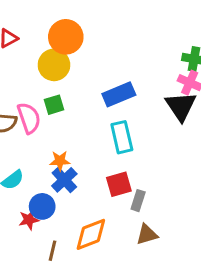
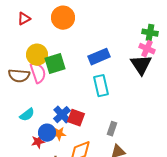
yellow circle: (54, 65) -> (37, 55), moved
green square: (54, 105) -> (55, 64), size x1.5
orange star: (60, 161) -> (59, 134), moved
red square: (119, 184) -> (76, 118), moved, turned 36

